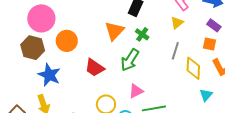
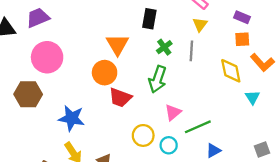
orange triangle: (114, 31) -> (118, 44), moved
green cross: (142, 34) -> (164, 47), turned 32
orange circle: (67, 41) -> (105, 73), moved
brown hexagon: (33, 48) -> (28, 94), moved
gray line: (175, 51) -> (191, 51), moved

